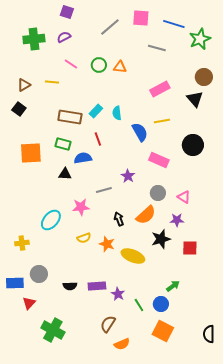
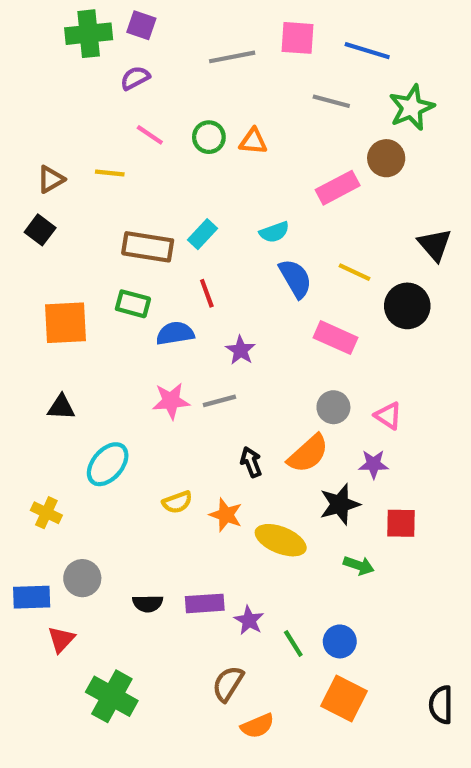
gray line: (110, 27) -> (232, 57), turned 30
green cross: (34, 39) -> (89, 34), moved
green star: (200, 39) -> (411, 108), moved
brown circle: (204, 77) -> (386, 158), moved
black triangle: (195, 99) -> (435, 245), moved
cyan semicircle: (117, 113) -> (274, 232), moved, turned -104
yellow line: (162, 121) -> (355, 272), moved, turned 35
black triangle: (65, 174) -> (61, 407), moved
purple star: (128, 176) -> (241, 350), moved
pink star: (81, 207) -> (171, 401), moved
yellow cross: (22, 243) -> (46, 513), turned 32
green arrow: (173, 286) -> (359, 565), moved, turned 56

